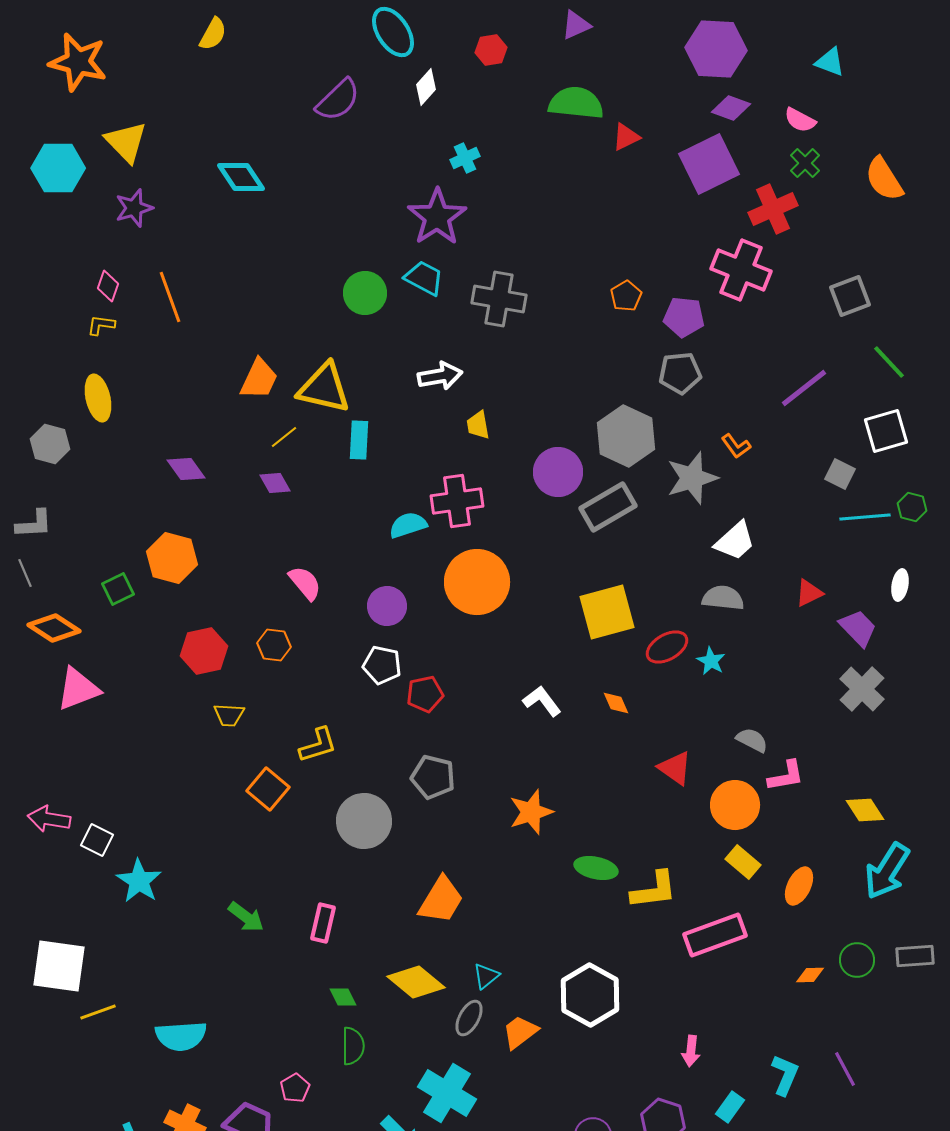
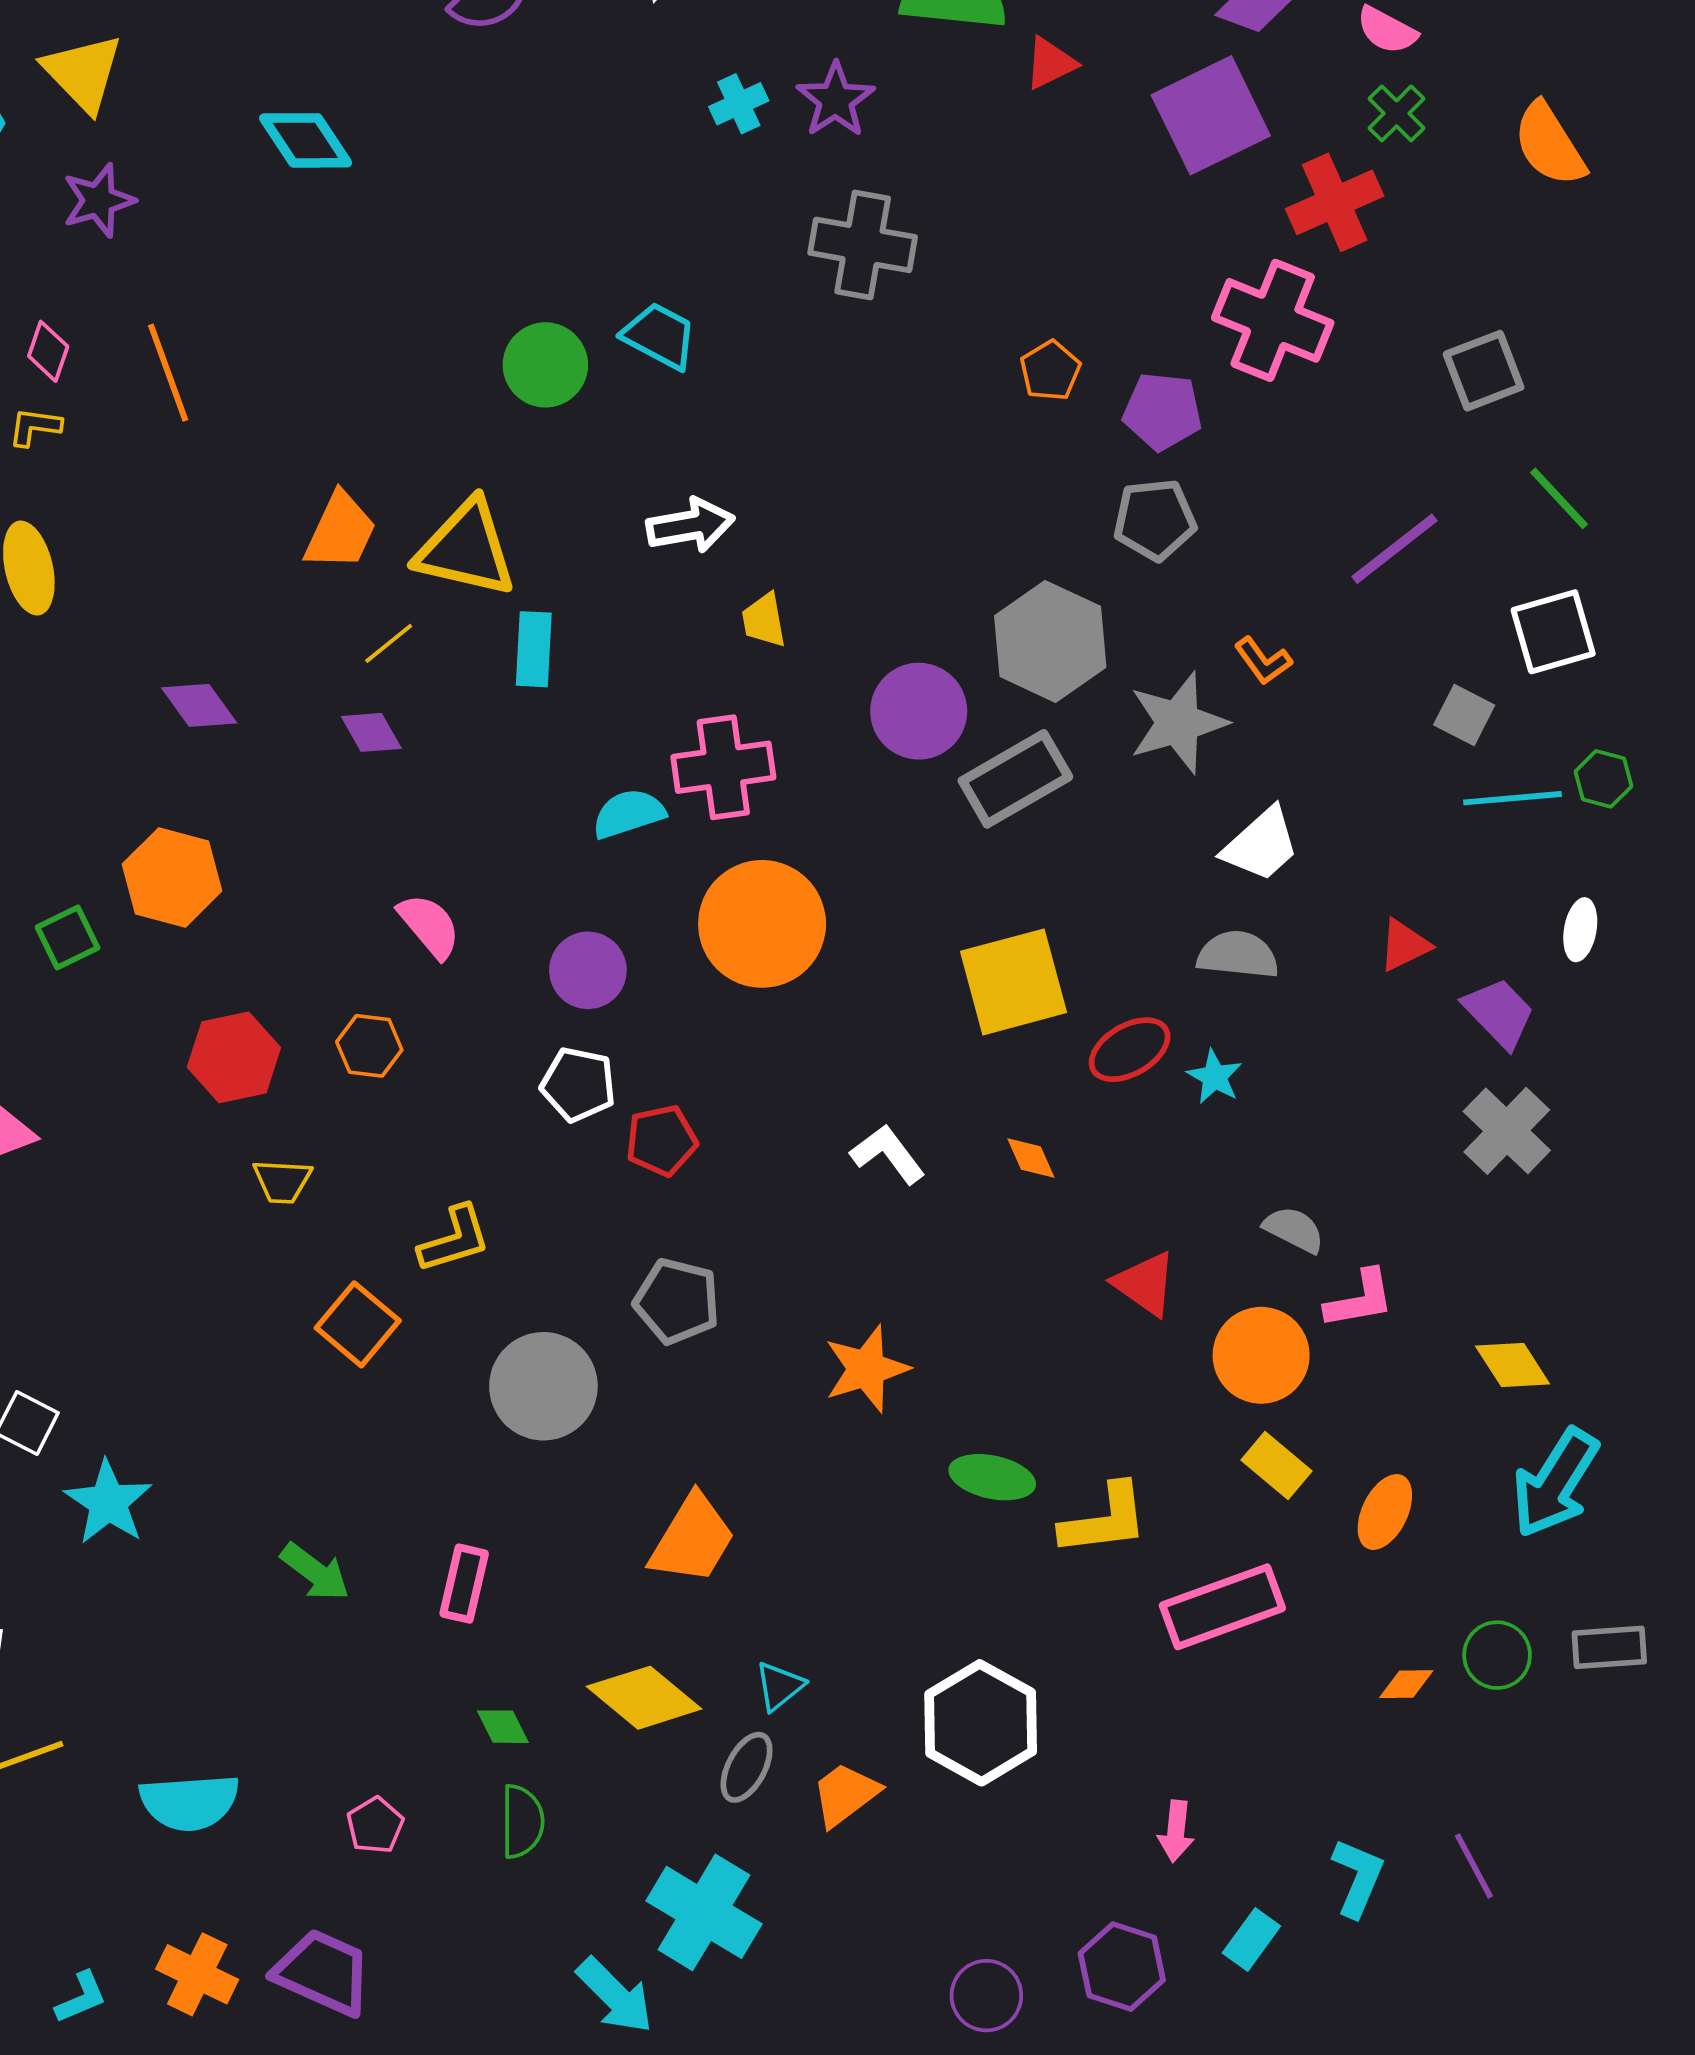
purple star: (437, 217) -> (836, 100), moved, size x0.7
gray cross: (499, 299) -> (863, 245), moved
pink pentagon: (295, 1088) -> (375, 1825), moved

